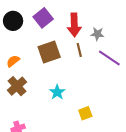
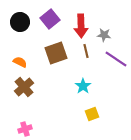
orange semicircle: (13, 61) -> (20, 62), turned 64
cyan star: (57, 92) -> (83, 86), moved

